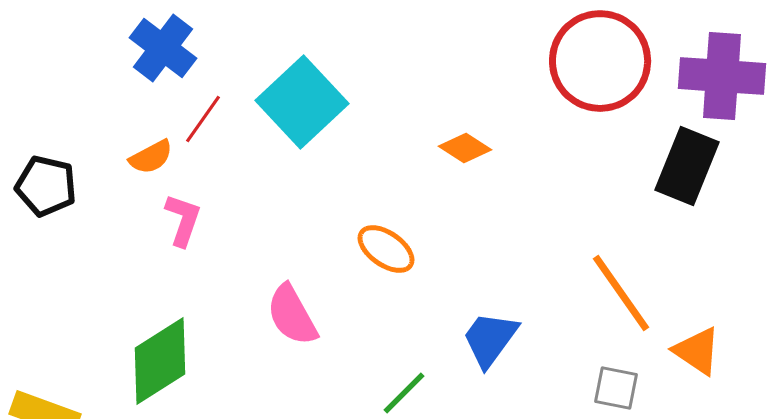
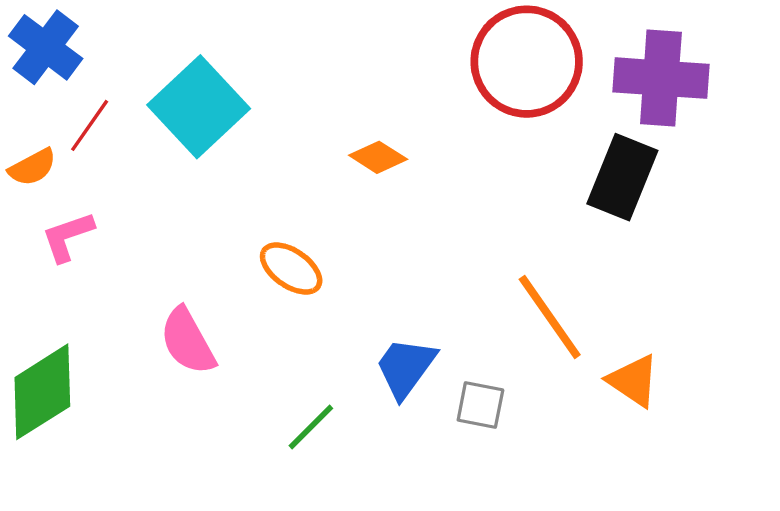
pink L-shape: (183, 220) -> (68, 237), turned -128
gray square: (616, 388) -> (480, 405), moved

